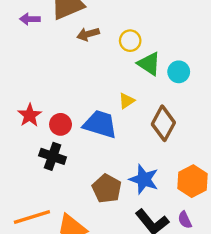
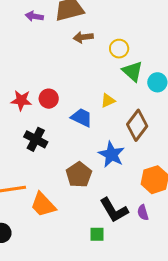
red star: (30, 115) -> (21, 100), turned 30
red circle: (61, 124) -> (49, 99), moved
blue trapezoid: (100, 124) -> (82, 118), size x0.7
blue star: (144, 179) -> (112, 154), moved

